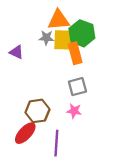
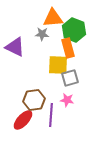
yellow square: (64, 40) -> (58, 65), moved
purple triangle: (16, 52) -> (15, 47), size x1.5
purple line: (56, 143) -> (51, 115), moved

